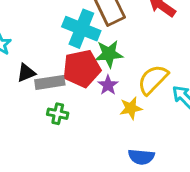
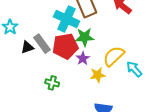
gray rectangle: (50, 82) -> (42, 44), moved, turned 60
green cross: (58, 114) -> (52, 83), moved

